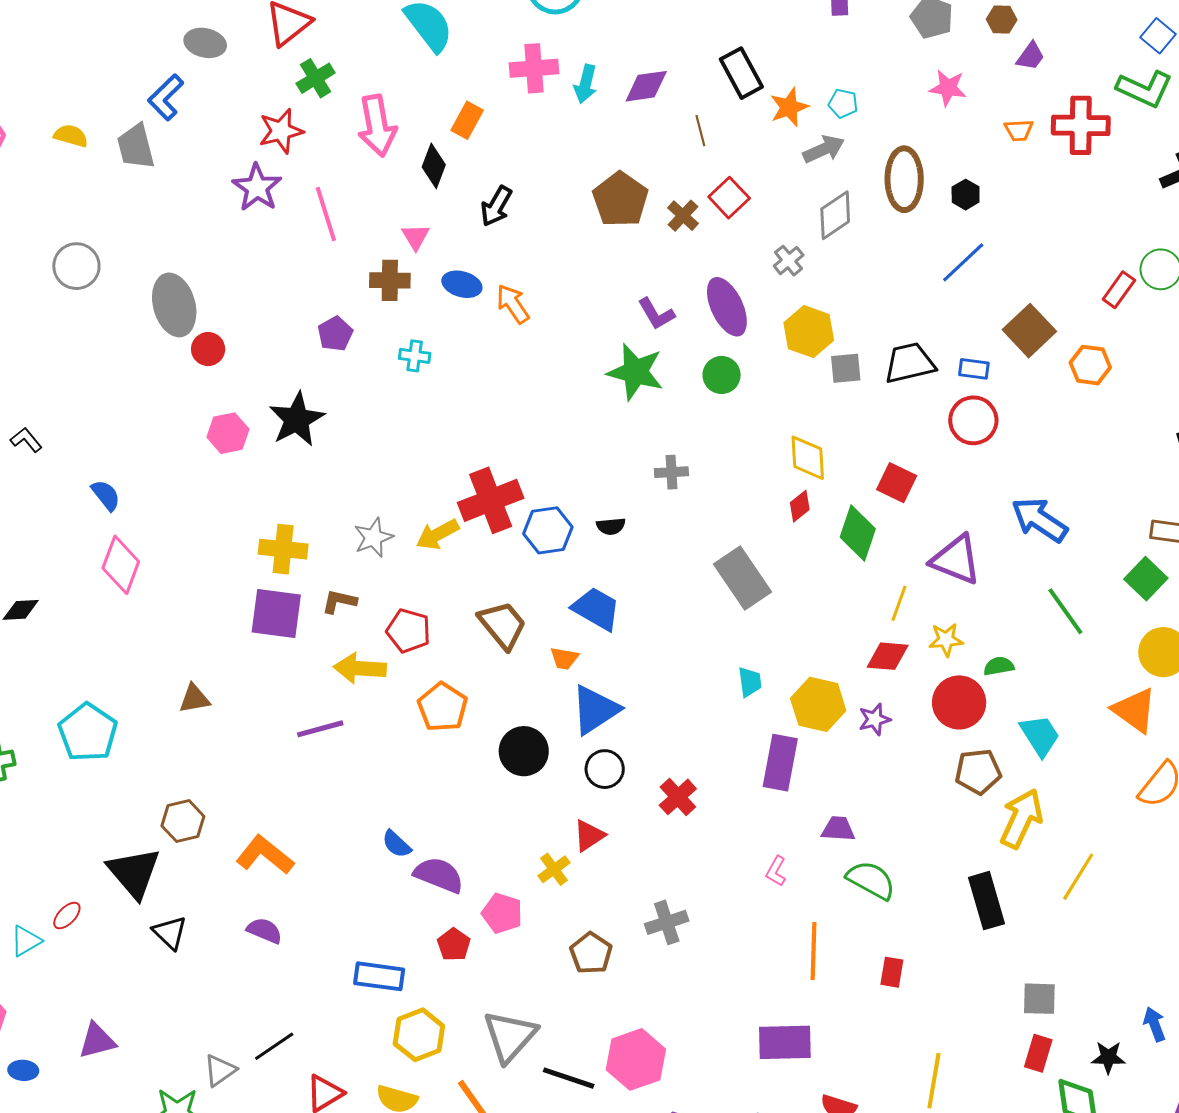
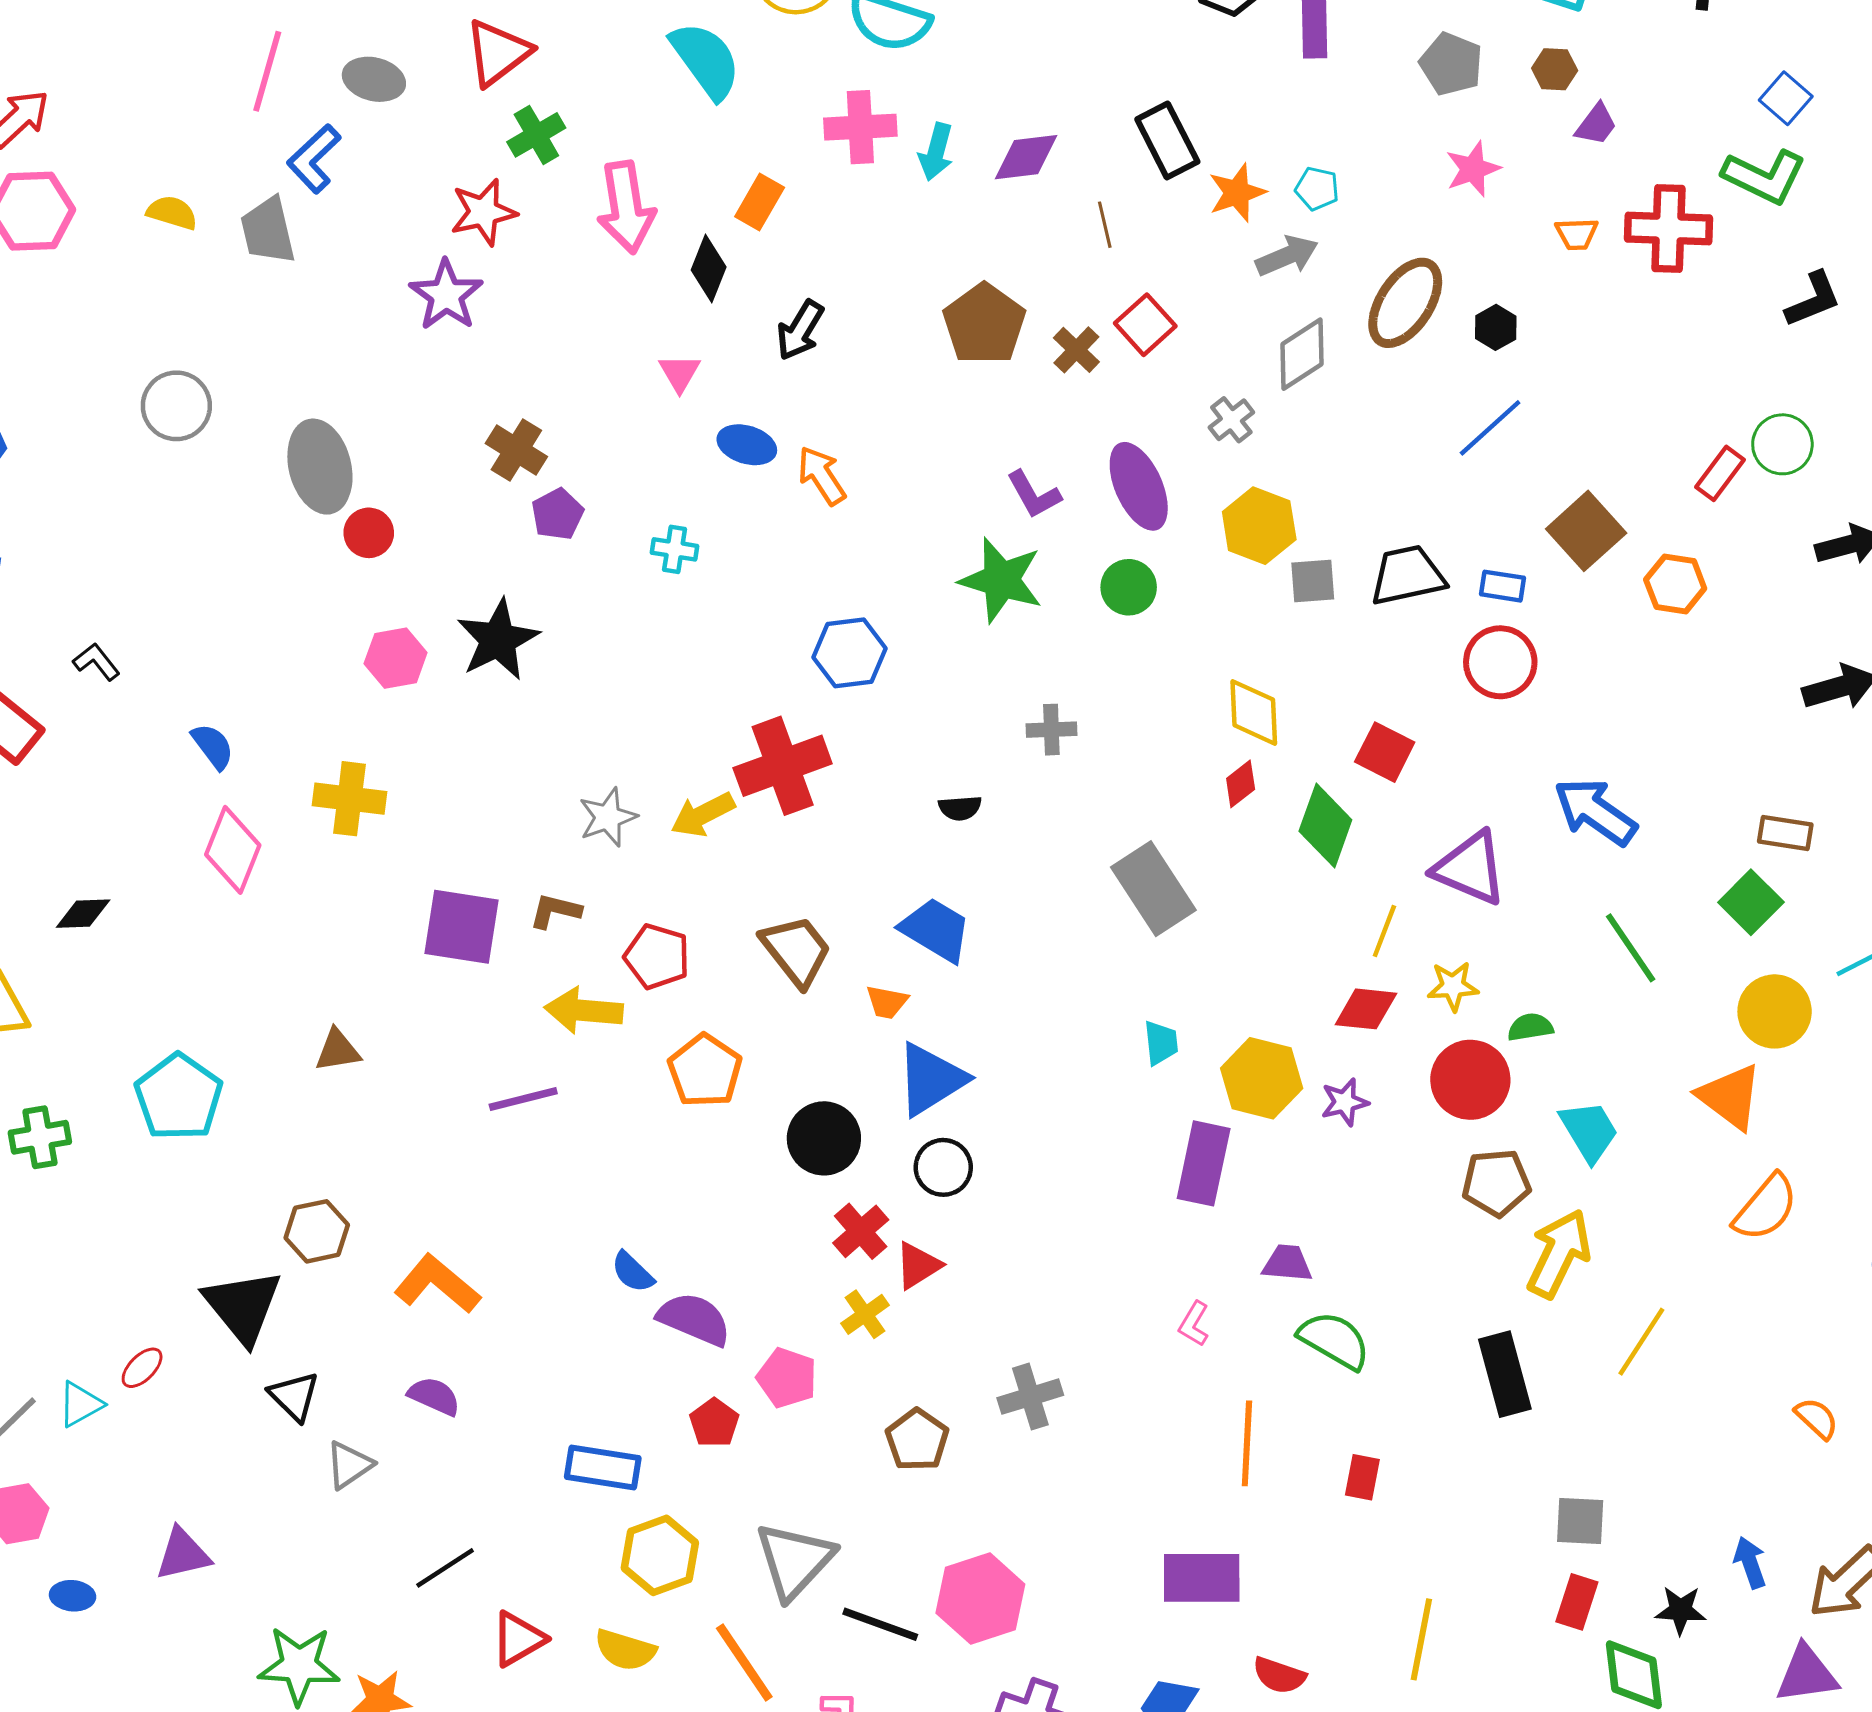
pink star: (948, 88) -> (1473, 169), turned -30
brown ellipse: (904, 179) -> (1405, 303), turned 32
pink line: (326, 214) -> (267, 71), moved, turned 32
brown cross: (390, 280) -> (516, 450), moved, turned 30
blue hexagon: (548, 530) -> (850, 653), moved
yellow cross: (283, 549) -> (349, 799), moved
red cross: (678, 797) -> (861, 1231), moved
gray triangle: (220, 1070) -> (349, 1465), moved

